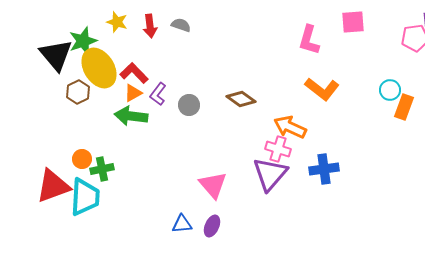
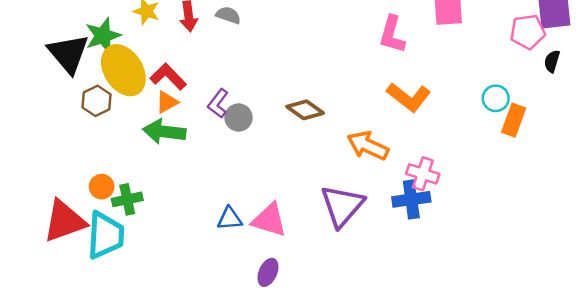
purple L-shape: (158, 94) -> (218, 103), moved
pink cross: (278, 149) -> (423, 174), moved
pink triangle: (213, 185) -> (269, 220), turned -32
blue triangle: (182, 224) -> (230, 219), moved

